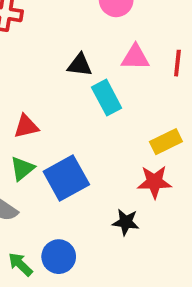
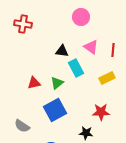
pink triangle: (135, 57) -> (91, 47), turned 35
yellow rectangle: (166, 142) -> (107, 78), moved
green triangle: (22, 168) -> (57, 83), moved

